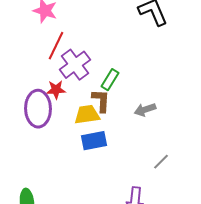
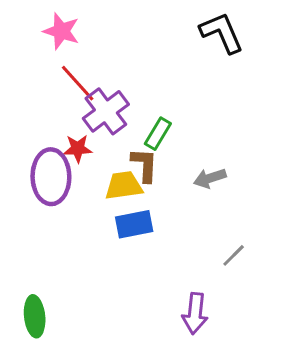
red line: (56, 46) -> (78, 83), turned -68

